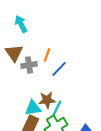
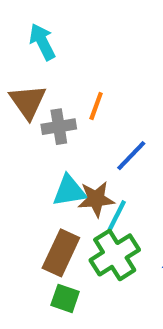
blue line: (59, 69) -> (131, 156), moved
cyan triangle: (33, 108) -> (69, 191), moved

